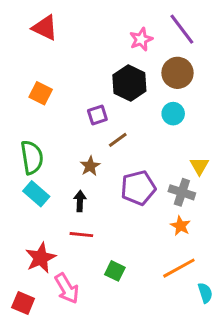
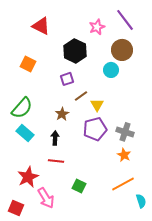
red triangle: (45, 28) -> (41, 26), moved
black hexagon: (129, 83) -> (75, 51), moved
cyan circle: (173, 114) -> (111, 70), moved
green semicircle: (32, 157) -> (22, 108), turned 50
yellow triangle: (199, 166) -> (97, 105), moved

